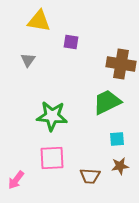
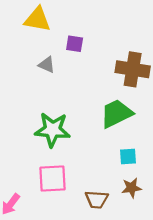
gray triangle: (28, 60) -> (47, 65), moved, turned -42

